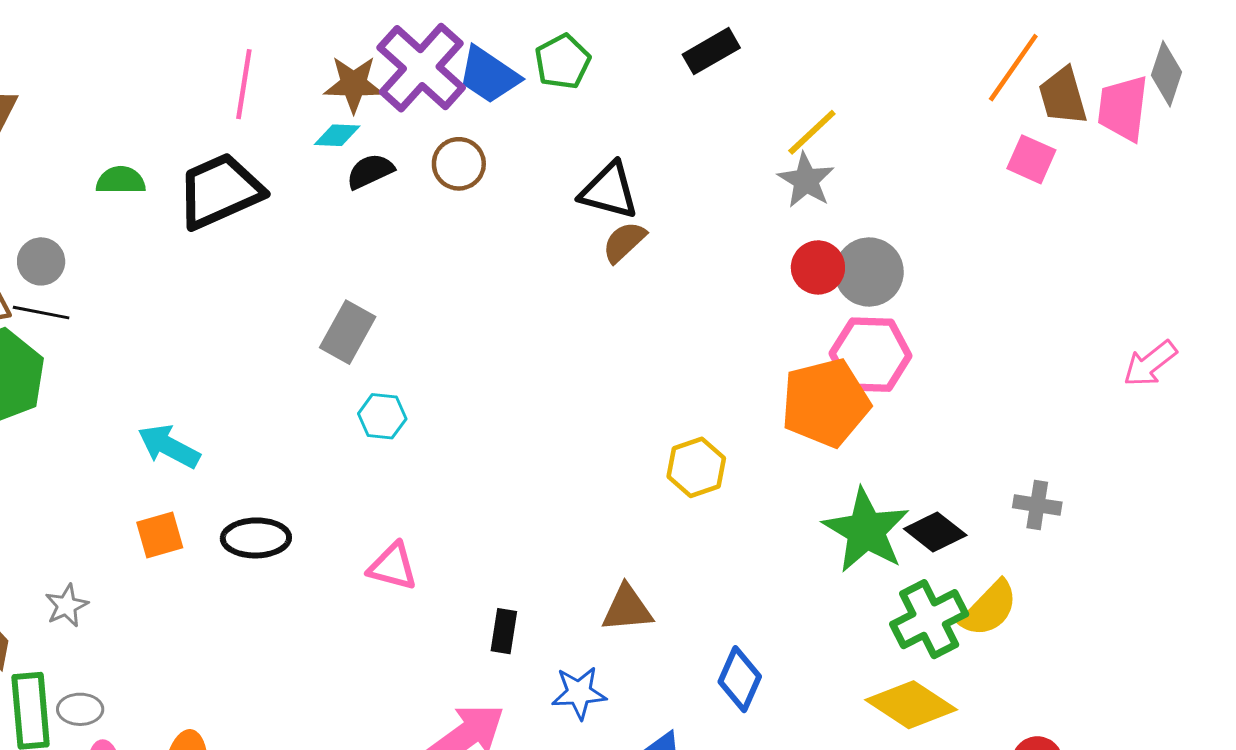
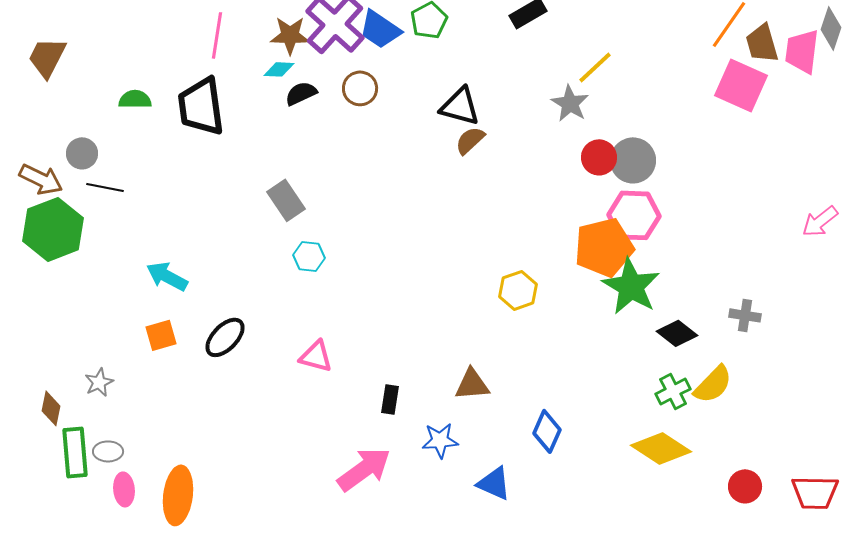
pink square: (1031, 159) -> (741, 85), size x1.6
gray star: (806, 180) -> (570, 103), moved
black trapezoid: (220, 191) -> (201, 106), turned -74
black line: (41, 313) -> (105, 187), moved
gray rectangle: (348, 332) -> (286, 200), turned -63
green star: (866, 530) -> (631, 286), moved
black ellipse: (256, 538) -> (225, 337), turned -45
green cross: (929, 619) -> (673, 391), size x0.7

